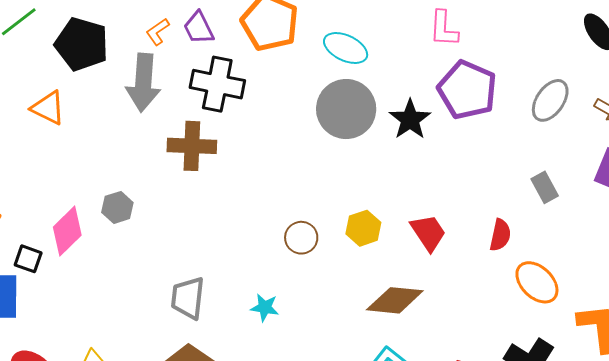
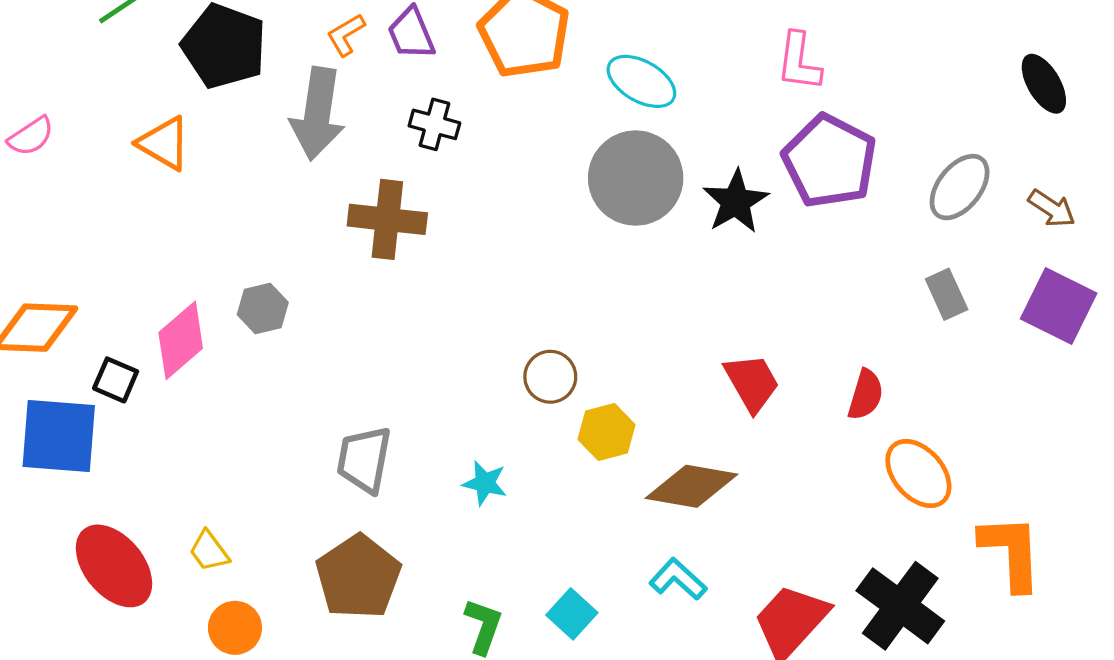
black cross: (217, 84) -> (434, 124), size x0.6
gray rectangle: (545, 187) -> (947, 294), moved
yellow hexagon: (363, 228) -> (607, 432), moved

